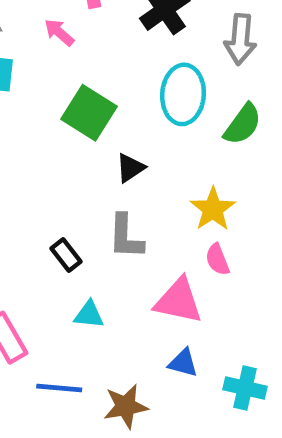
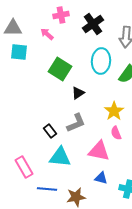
gray L-shape: (126, 237) -> (76, 123), turned -115
cyan triangle: (89, 315) -> (60, 157), size x1.6

